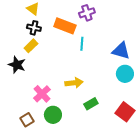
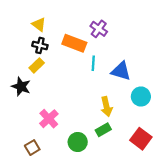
purple cross: (87, 13) -> (99, 29), turned -35
blue triangle: (121, 51) -> (121, 71), moved
yellow arrow: (74, 83) -> (106, 107), moved, turned 84
green circle: (53, 115) -> (78, 142), moved

